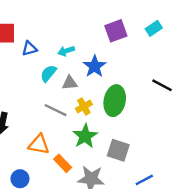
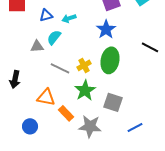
blue triangle: (29, 49) -> (46, 15), moved
blue star: (95, 66) -> (106, 29), moved
gray triangle: (70, 83) -> (37, 46), moved

